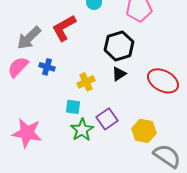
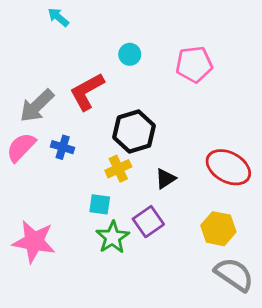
black hexagon: (119, 46) -> (134, 132), moved
black triangle: (119, 74) -> (165, 179), moved
yellow hexagon: (144, 131) -> (218, 229), moved

